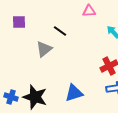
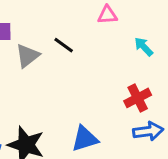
gray triangle: (44, 49) -> (27, 56), moved

